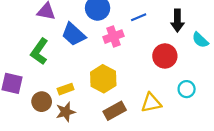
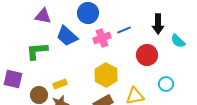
blue line: (139, 17) -> (124, 30), moved
green L-shape: (39, 51) -> (37, 51), turned 50
yellow hexagon: (103, 79) -> (106, 75), moved

